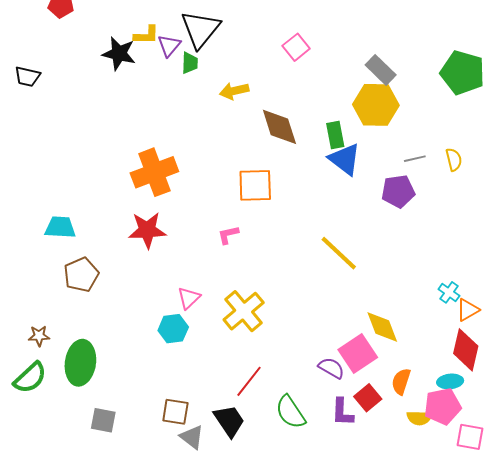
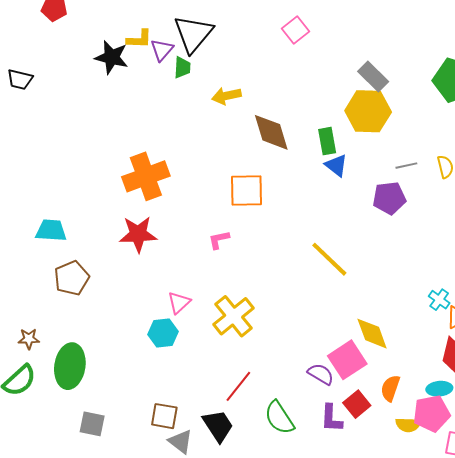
pink square: (296, 47) -> (296, 30), moved
blue triangle: (345, 159) -> (336, 165), size x0.7

